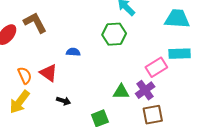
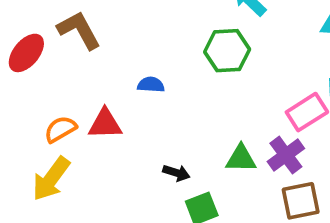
red triangle: (49, 73) -> (105, 124), turned -36
orange semicircle: (25, 75) -> (60, 129), turned -96
black arrow: (64, 101) -> (176, 173), moved

